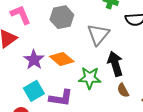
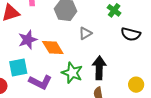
gray triangle: (98, 34) -> (85, 33), moved, size x0.6

